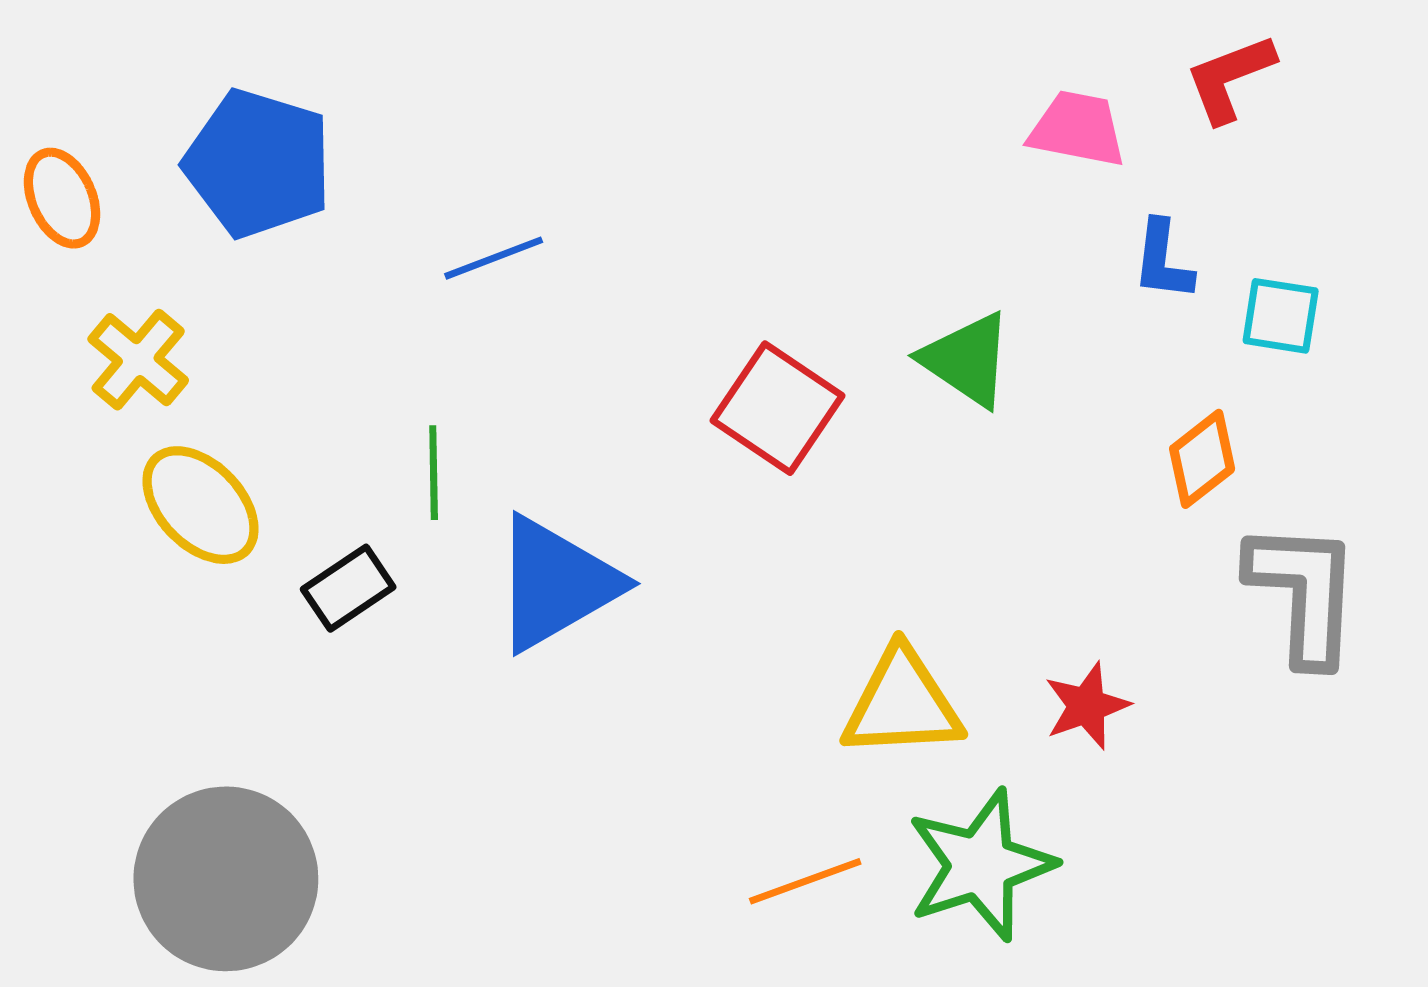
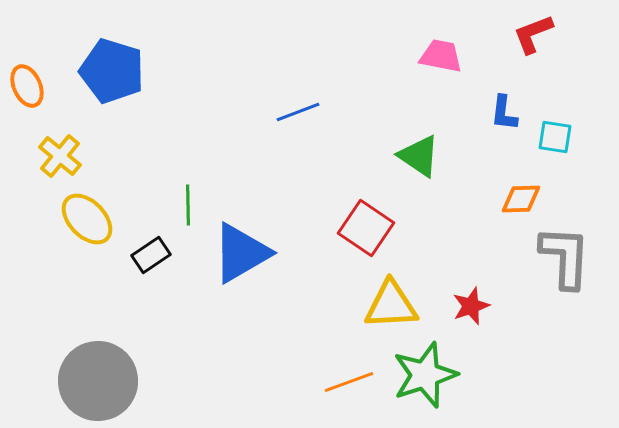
pink trapezoid: (1077, 129) -> (441, 56), moved
blue line: (494, 258) -> (298, 112), moved
red square: (777, 408) -> (366, 228), moved
orange diamond: (1202, 459) -> (521, 199), turned 36

